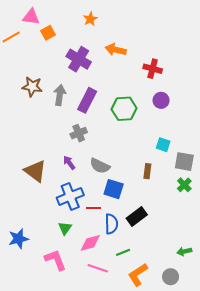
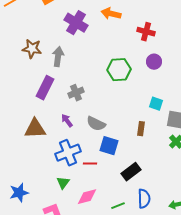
purple rectangle: (87, 100) -> (45, 88), moved
brown triangle: (35, 171) -> (35, 129), turned -40
blue semicircle: (111, 224) -> (144, 199), moved

